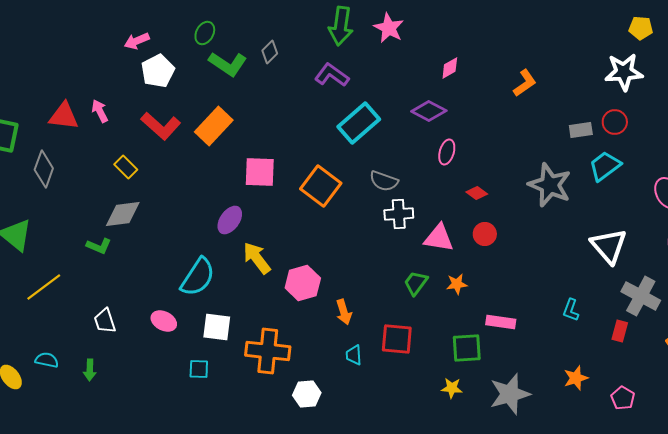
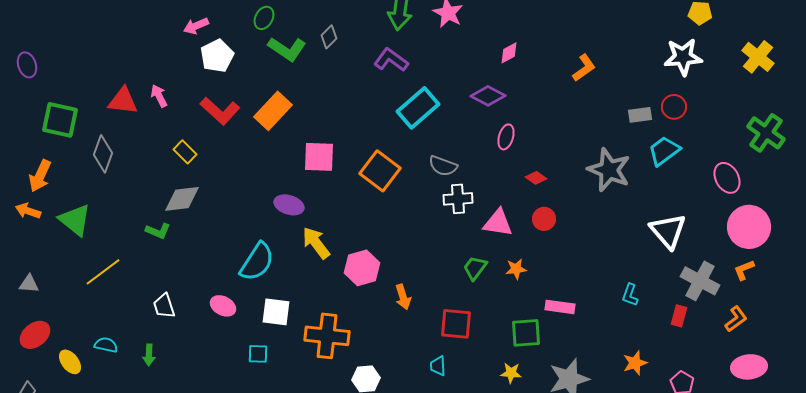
purple ellipse: (230, 220) -> (289, 205), turned 72
cyan trapezoid: (354, 355) -> (438, 366), moved

